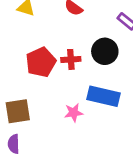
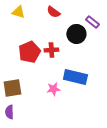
black circle: (105, 51) -> (76, 34), moved

